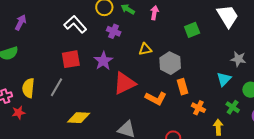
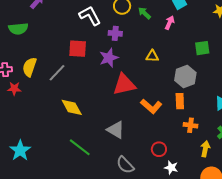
purple cross: (114, 31) -> (115, 33), moved, turned -32
gray hexagon: (170, 63) -> (185, 76), moved
orange cross: (198, 108) -> (191, 125), turned -32
yellow diamond: (79, 118) -> (72, 107), turned 45

